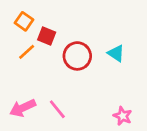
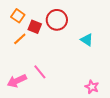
red circle: (77, 56) -> (57, 20), moved
pink line: (57, 109) -> (40, 72), moved

